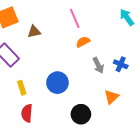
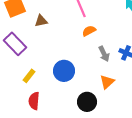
yellow rectangle: (22, 88) -> (29, 76), turned 56
orange triangle: (111, 97) -> (107, 82), moved

